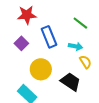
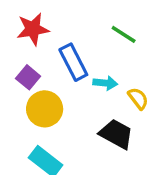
cyan arrow: (76, 46) -> (105, 83), moved
yellow circle: (41, 69) -> (45, 109), moved

